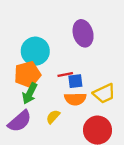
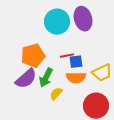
cyan circle: (35, 51) -> (57, 22), moved
green arrow: (30, 93) -> (46, 78), moved
purple semicircle: (20, 121) -> (26, 79), moved

